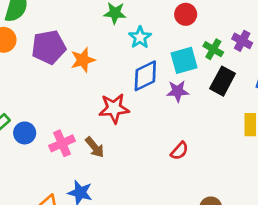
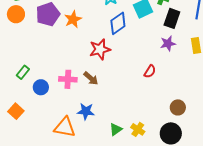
purple star: (178, 91) -> (168, 43), moved
blue circle: (25, 133) -> (41, 87), moved
pink cross: (62, 143) -> (68, 79), turned 36

